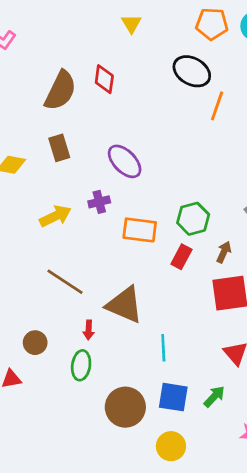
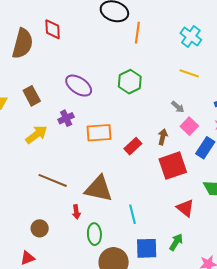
brown rectangle: (59, 148) -> (32, 96), moved
green hexagon: (193, 219) -> (130, 82), moved
red rectangle: (181, 257) -> (133, 146), turned 30
green ellipse: (81, 365) -> (94, 234), moved

